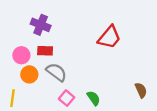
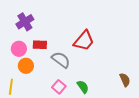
purple cross: (41, 25) -> (25, 22), moved, turned 36
red trapezoid: (109, 37) -> (84, 41), moved
gray semicircle: (56, 72) -> (61, 60), moved

